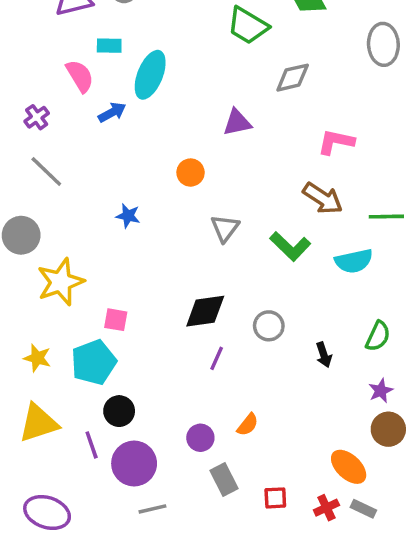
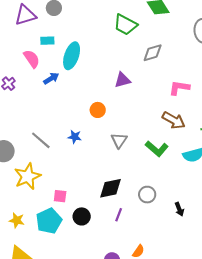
gray line: (46, 172) -> (41, 140), moved
blue star: (128, 216) -> (75, 137), moved
black circle: (119, 411) -> (82, 216), moved

